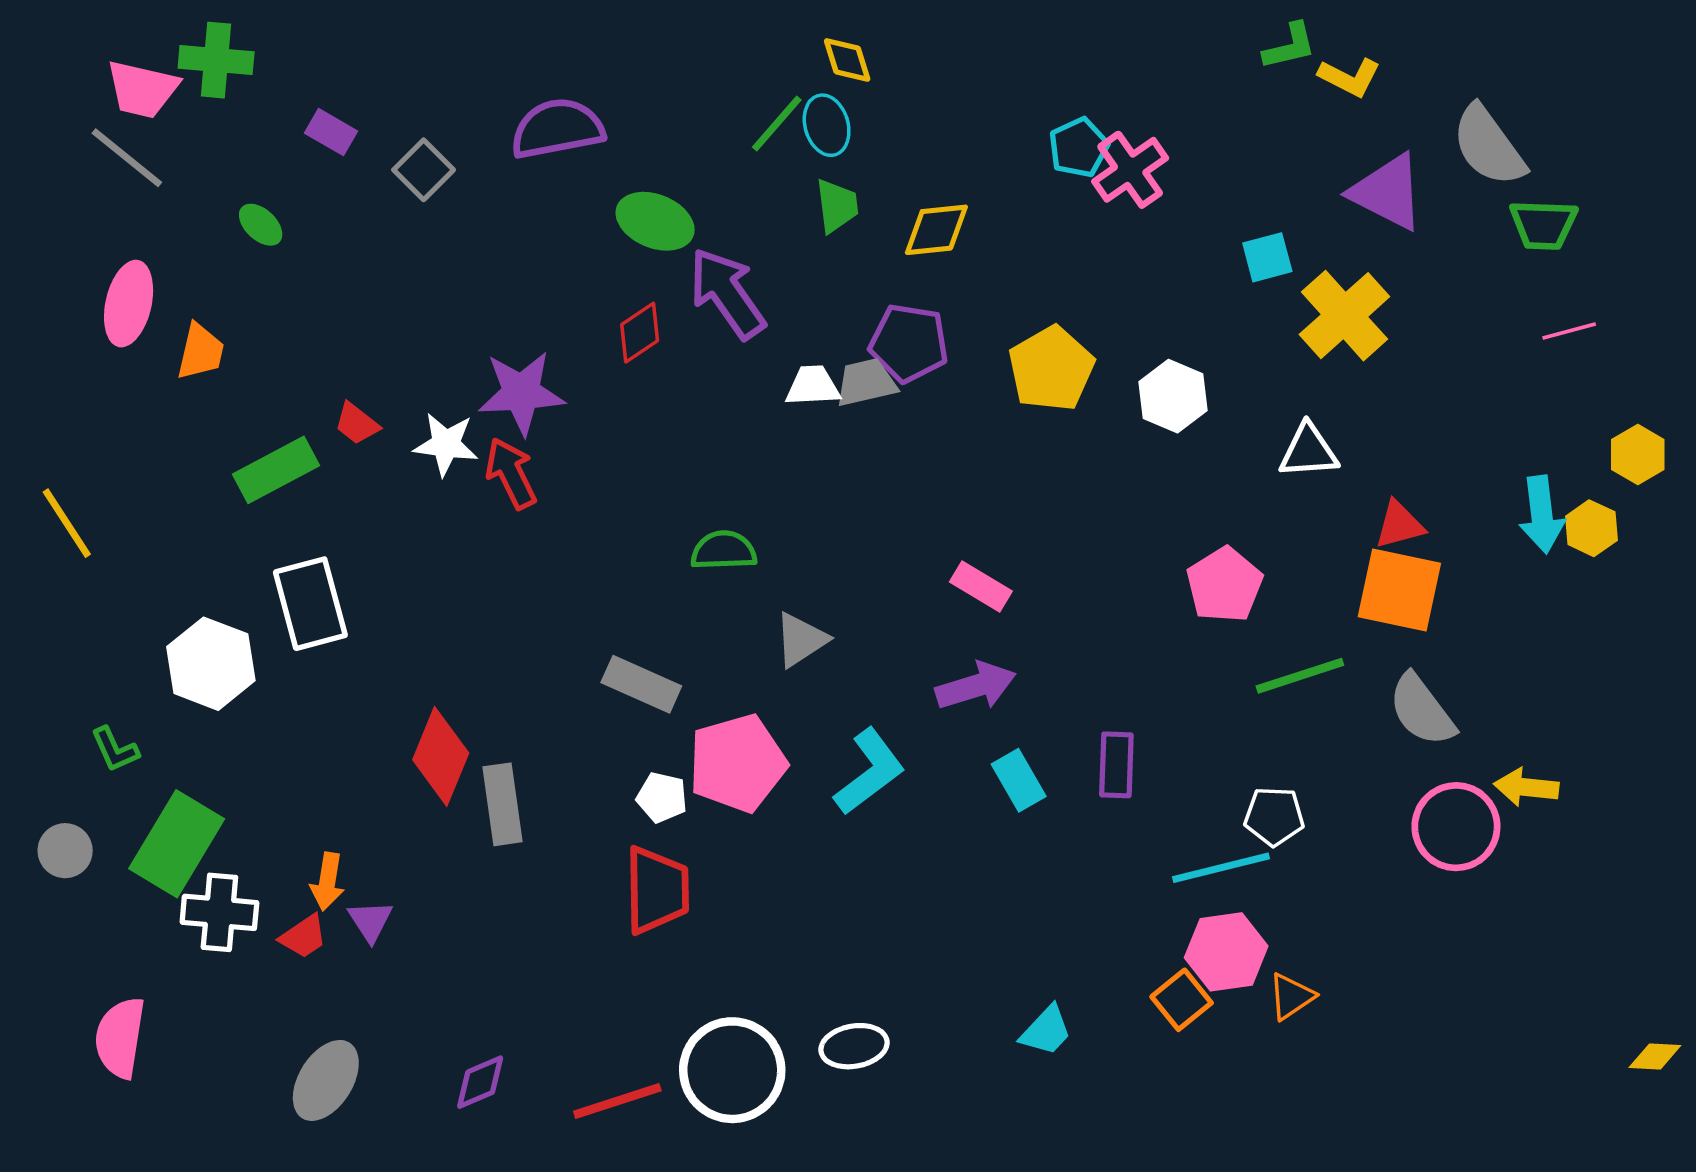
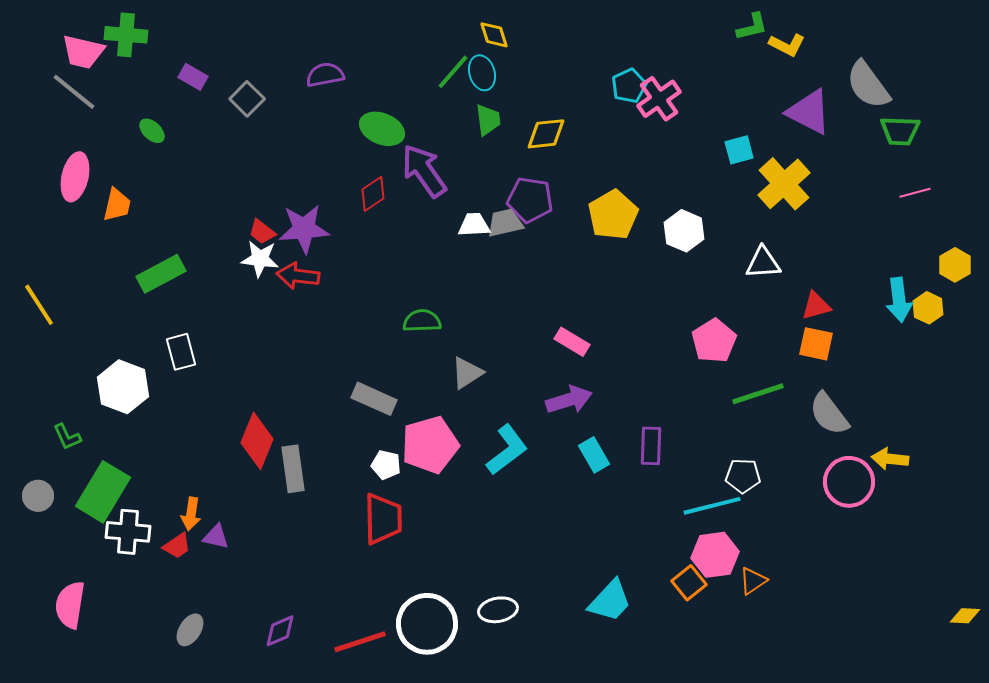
purple semicircle: (557, 129) -> (325, 75), size x0.7
red trapezoid: (357, 424) -> (262, 232), moved
red arrow: (511, 473) -> (298, 276), turned -57
orange square: (1399, 590) -> (816, 344), size x0.7
white rectangle: (310, 604) -> (181, 352), size x0.7
purple triangle: (370, 921) -> (216, 537), turned -44
cyan trapezoid: (1046, 1031) -> (610, 601), size x1.4
gray ellipse: (326, 1080) -> (190, 630), size x0.7

